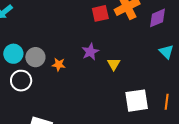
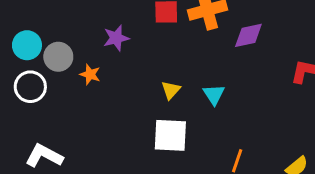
purple star: (90, 52) -> (116, 38), moved
cyan triangle: (166, 52) -> (214, 95), moved
white square: (137, 101) -> (170, 135), moved

